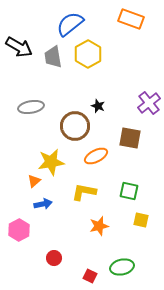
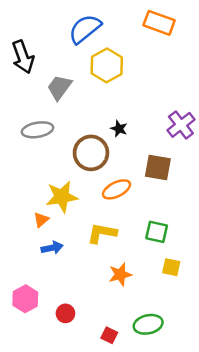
black arrow: (19, 47) -> (23, 57), turned 40
gray trapezoid: (53, 57) -> (59, 87), moved, turned 45
pink hexagon: (19, 230) -> (25, 299), moved

